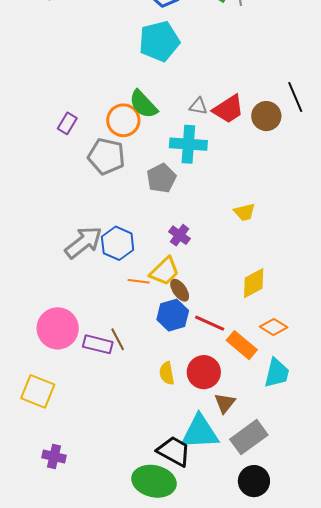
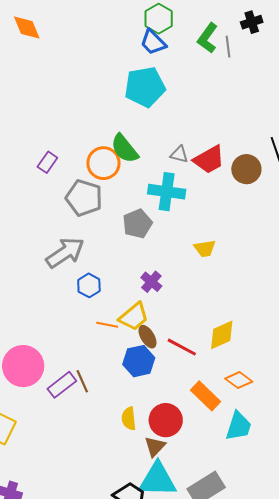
yellow trapezoid: (244, 212) -> (205, 248), moved
gray arrow: (84, 242) -> (65, 253), moved
blue hexagon: (118, 243) -> (89, 285), size x0.7
red line: (210, 323) -> (182, 347), moved
purple rectangle: (98, 344) -> (62, 385), turned -56
brown triangle: (225, 403) -> (155, 446), moved

